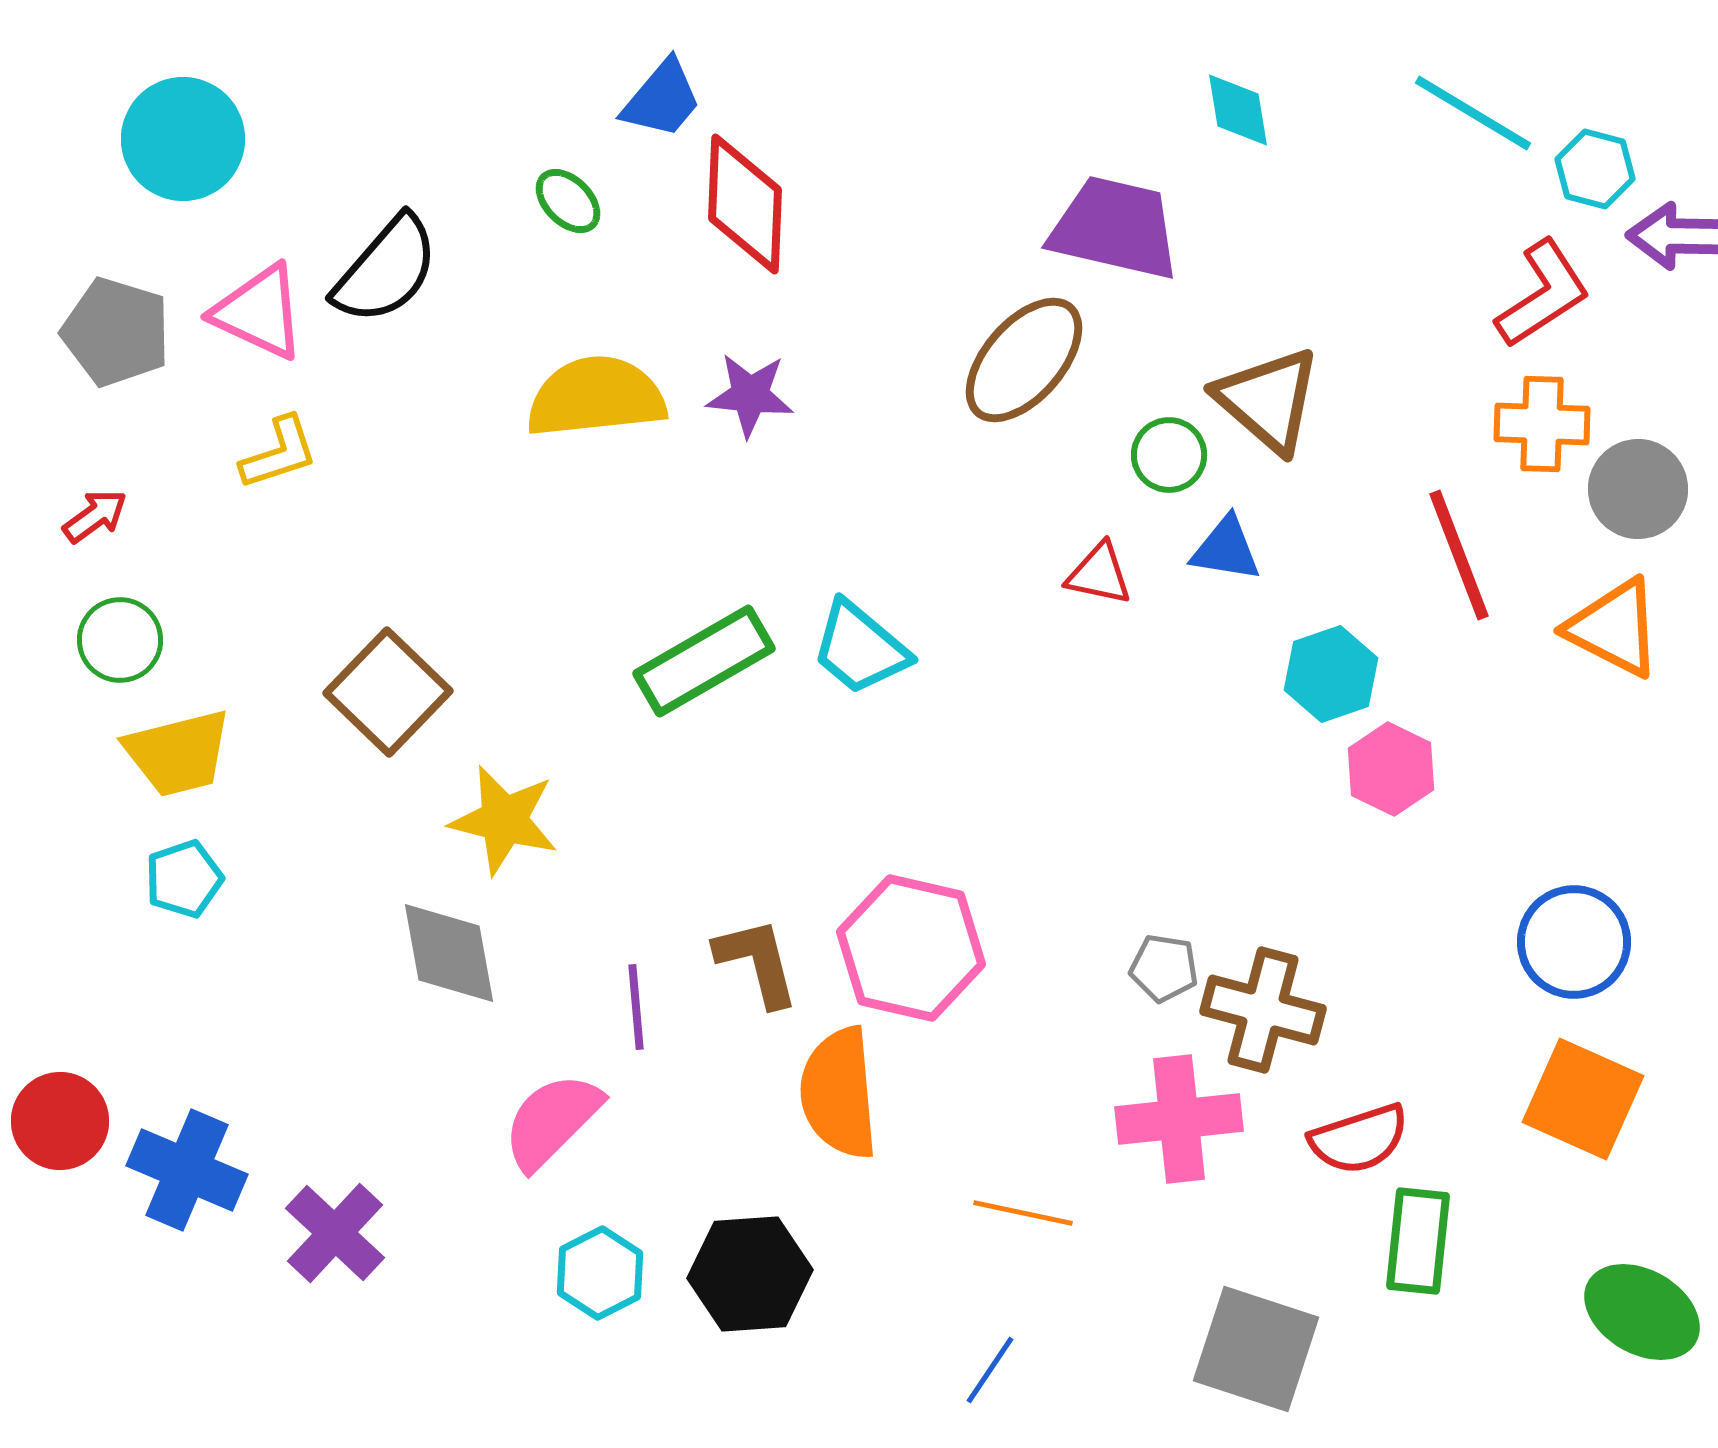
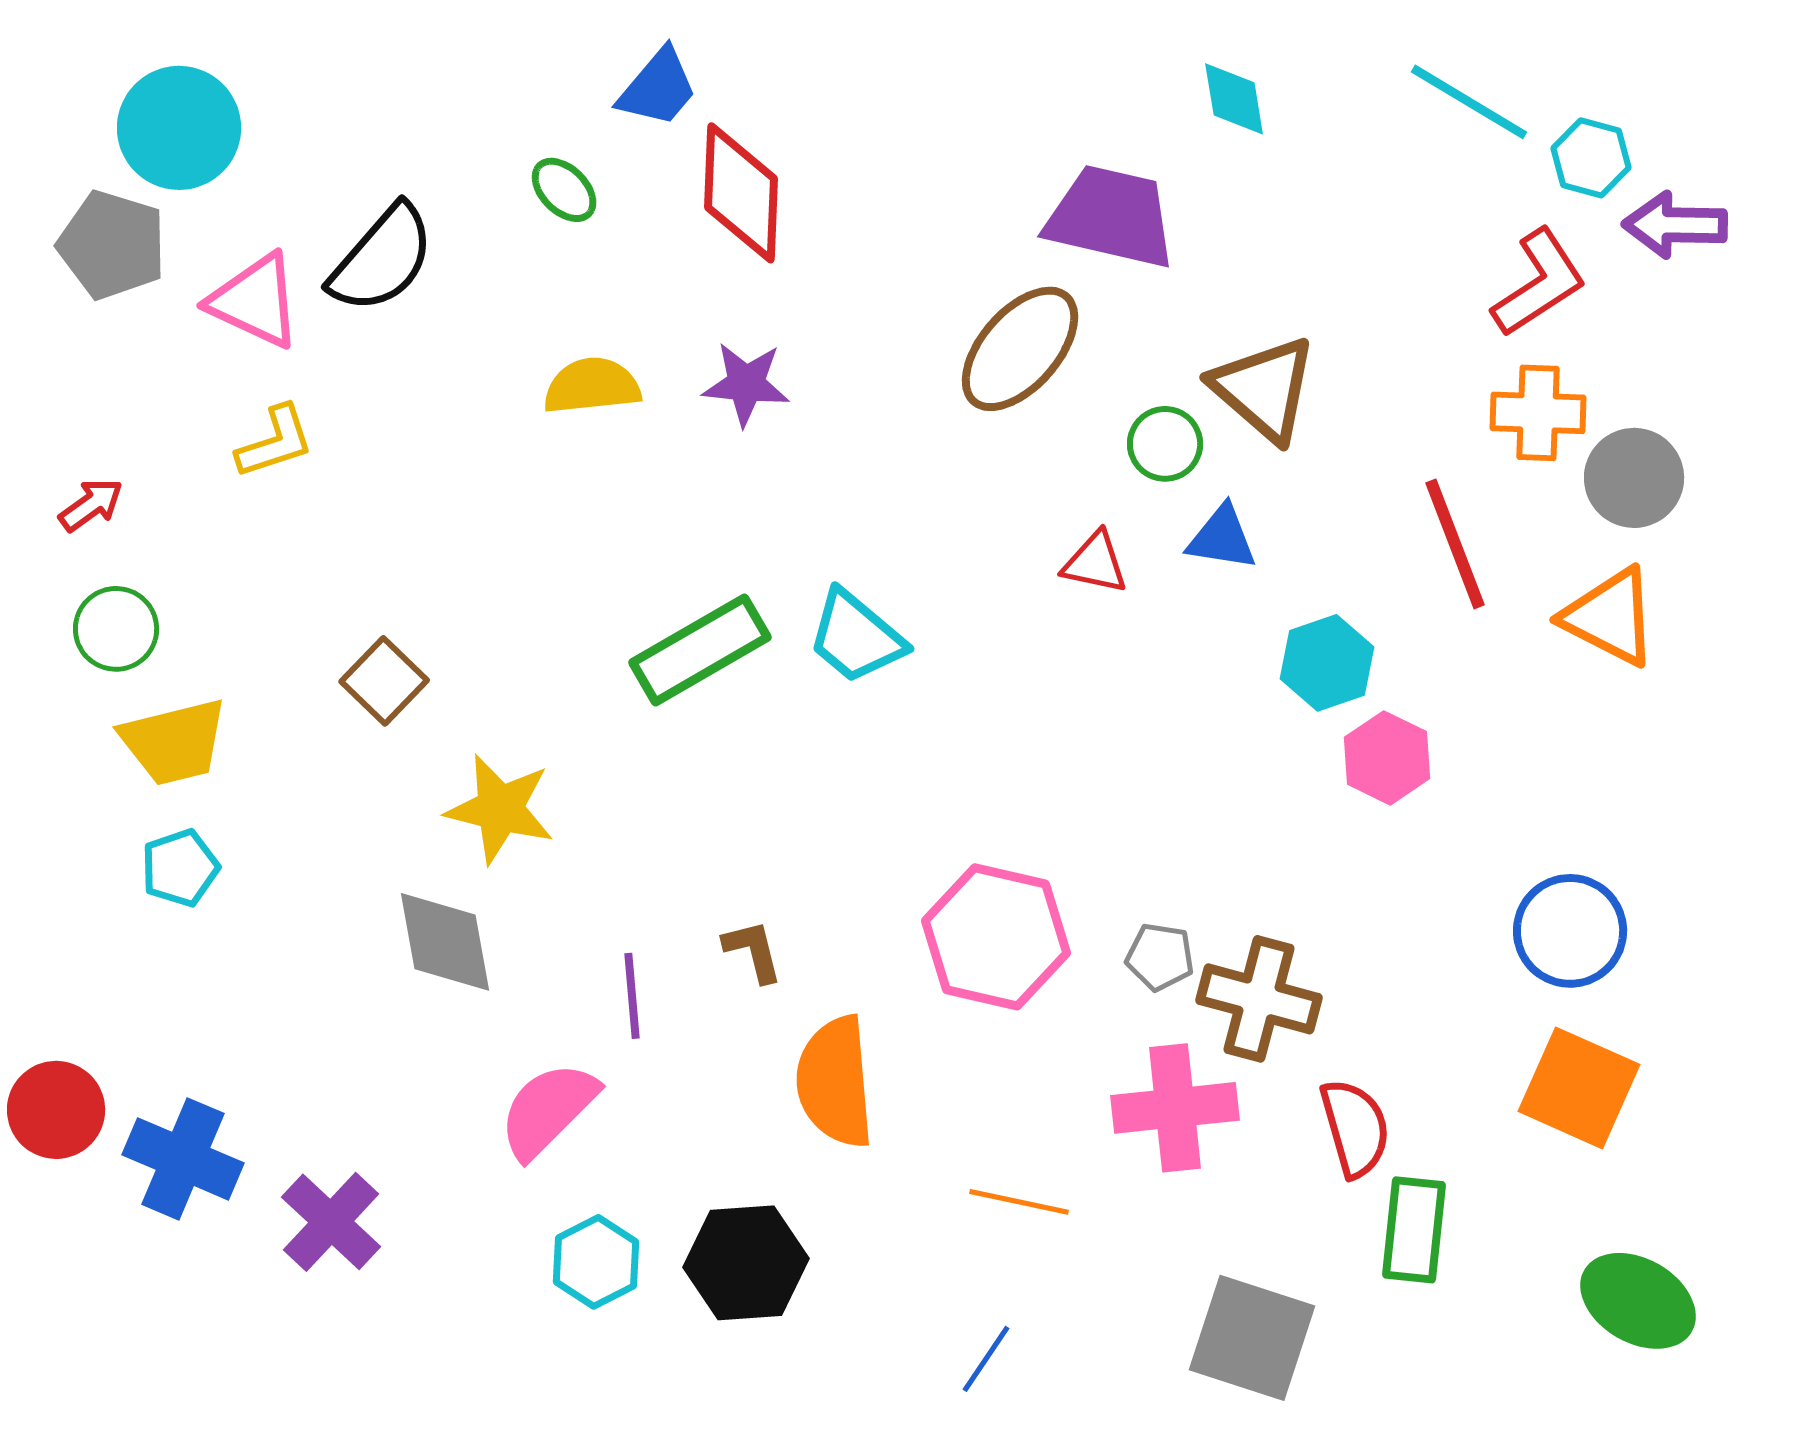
gray pentagon: (116, 332) -> (112, 245), moved
yellow semicircle: (596, 397) -> (592, 386), size x0.7
brown square: (388, 692) -> (384, 681), size x0.7
pink hexagon: (911, 948) -> (996, 937), moved
brown L-shape: (757, 962) -> (753, 951), size x0.7
red semicircle: (1359, 1139) -> (1355, 1128), turned -88

